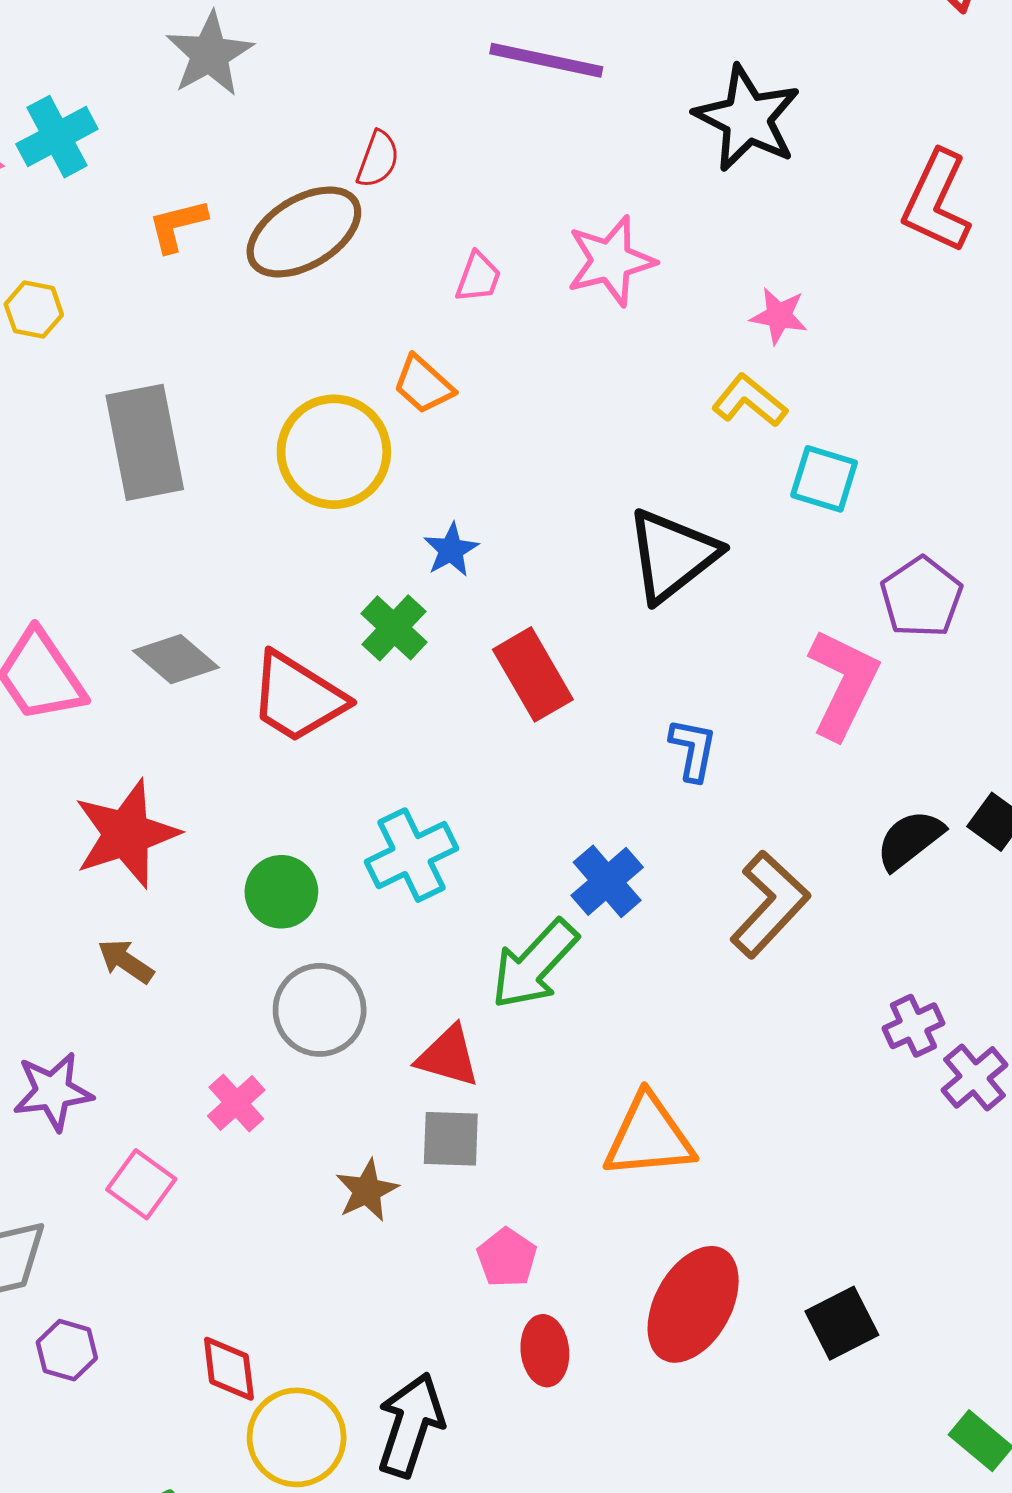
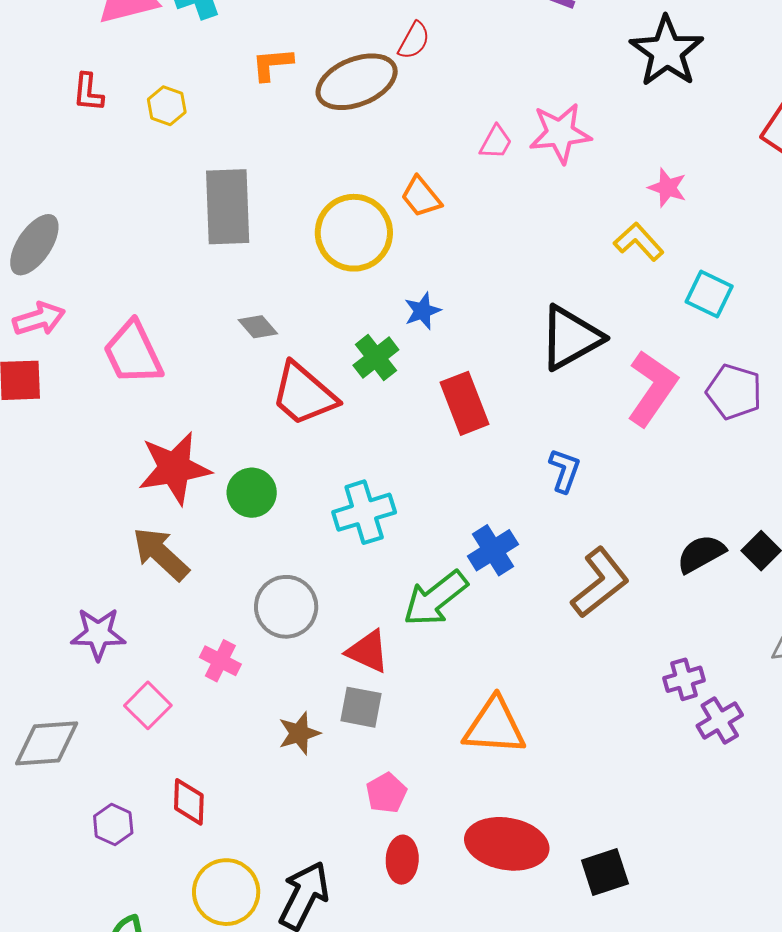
pink trapezoid: (478, 277) -> (496, 142), moved
cyan square: (824, 479) -> (709, 294), moved
purple pentagon: (921, 597) -> (734, 392), turned -30
gray diamond: (176, 659) -> (258, 327), moved, size x0.7
pink L-shape: (843, 684) -> (652, 388), moved
green circle: (281, 892) -> (252, 493), moved
brown arrow: (126, 961) -> (161, 554), size x1.6
pink cross: (236, 1103) -> (220, 661), turned -30
red ellipse: (693, 1304) -> (507, 844), turned 62
purple hexagon: (67, 1350) -> (113, 824), moved
red diamond: (229, 1369) -> (189, 802), moved

